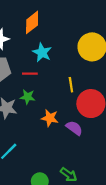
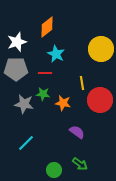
orange star: (50, 118) -> (63, 103), moved
purple semicircle: (74, 128) -> (77, 132), moved

